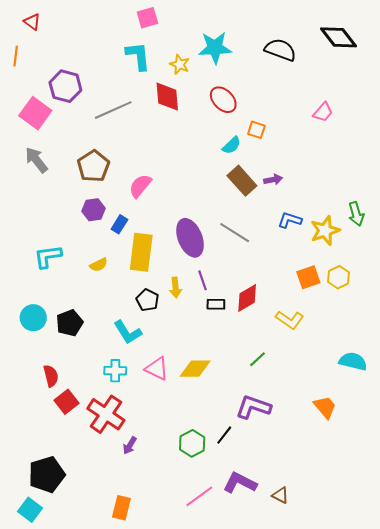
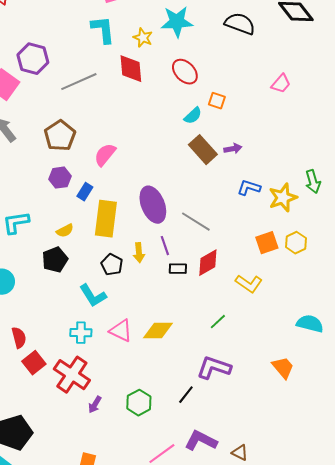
gray line: (235, 233) -> (196, 222), moved
black pentagon: (70, 323) -> (55, 260), moved
green hexagon: (192, 443) -> (139, 403), moved

